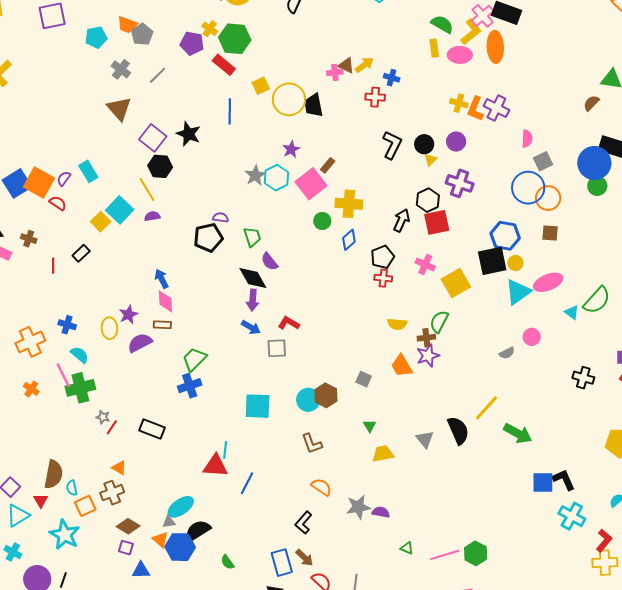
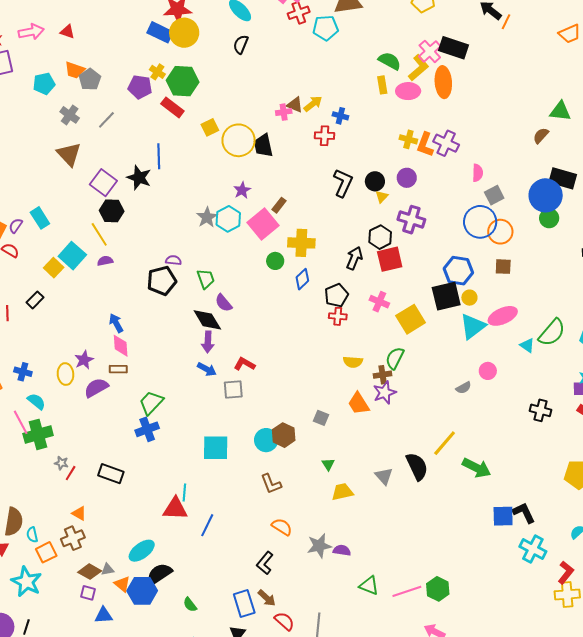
blue line: (230, 111) -> (159, 156), moved
gray triangle: (169, 522) -> (108, 570), moved
green triangle: (407, 548) -> (369, 586), size x1.5

